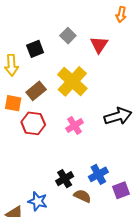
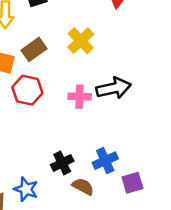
yellow cross: (72, 81) -> (81, 41), size x0.7
black arrow: (118, 116) -> (114, 88), moved
pink cross: (75, 125) -> (80, 97), turned 30

